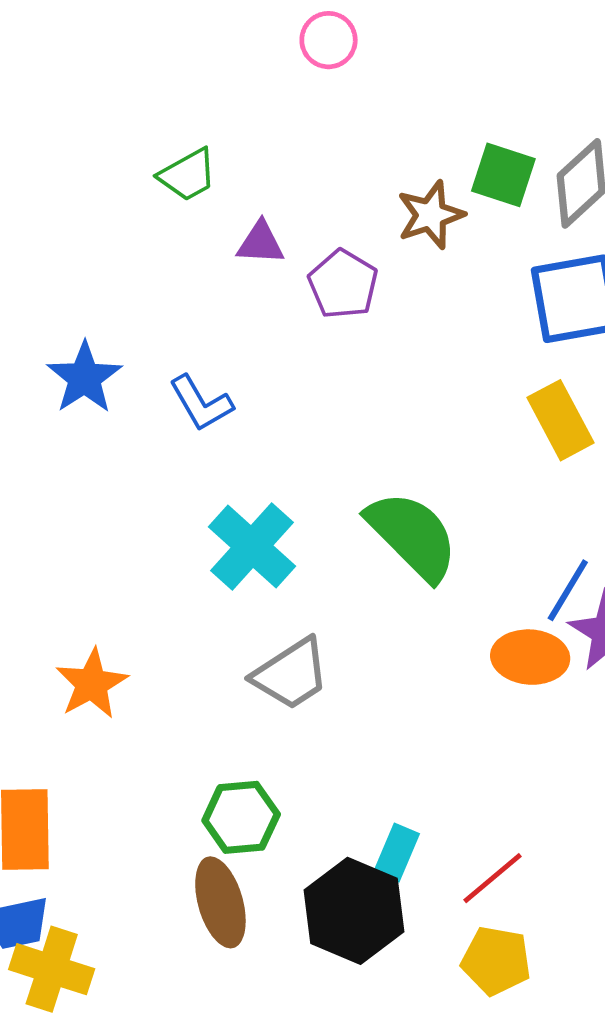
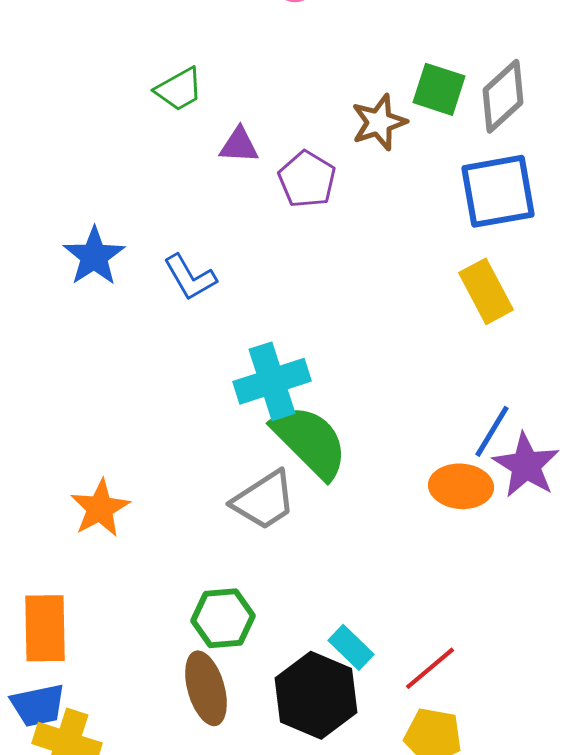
green semicircle: (412, 536) -> (310, 441), moved
cyan cross: (252, 547) -> (272, 381), moved, turned 30
cyan rectangle: (397, 853) -> (351, 647), turned -69

